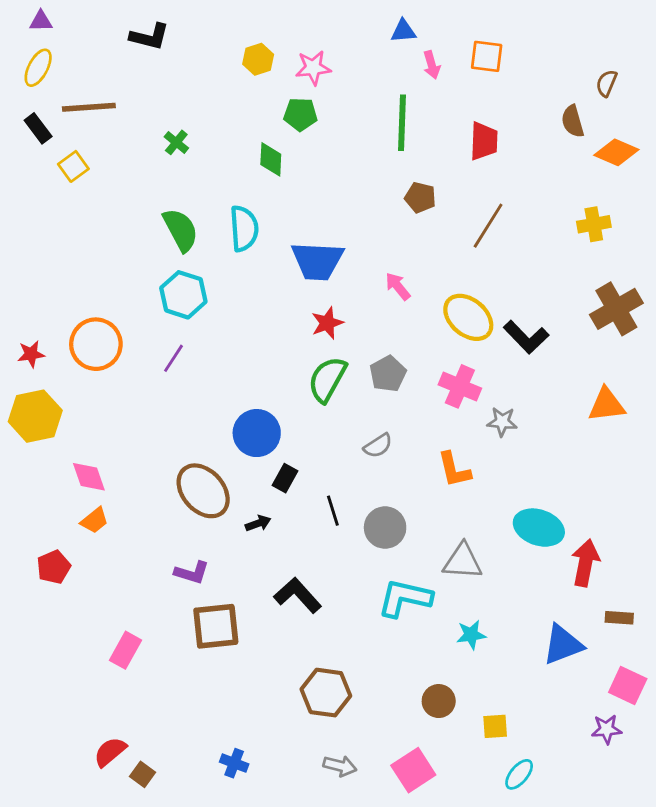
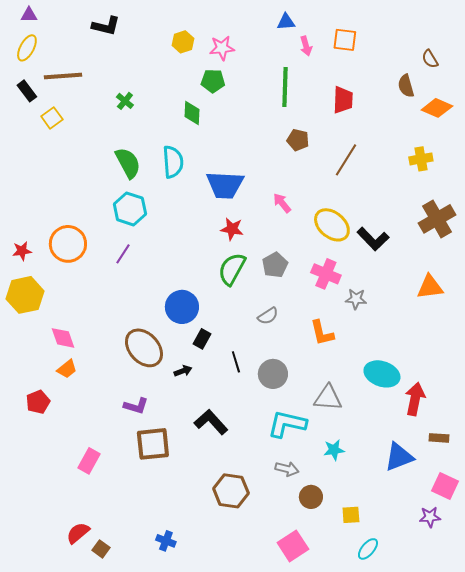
brown semicircle: (607, 83) -> (430, 59), turned -54
red star: (327, 323) -> (232, 229), turned 30
gray arrow: (340, 766) -> (287, 469), moved

